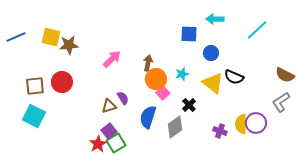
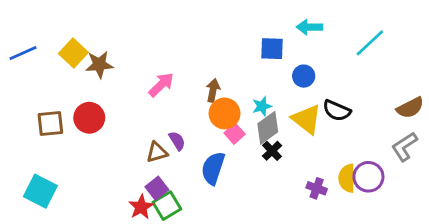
yellow square: (51, 37) -> (73, 53), turned 30
brown semicircle: (285, 75) -> (410, 108), turned -54
cyan square: (34, 116) -> (40, 191), moved
gray diamond: (175, 127) -> (268, 128), moved

